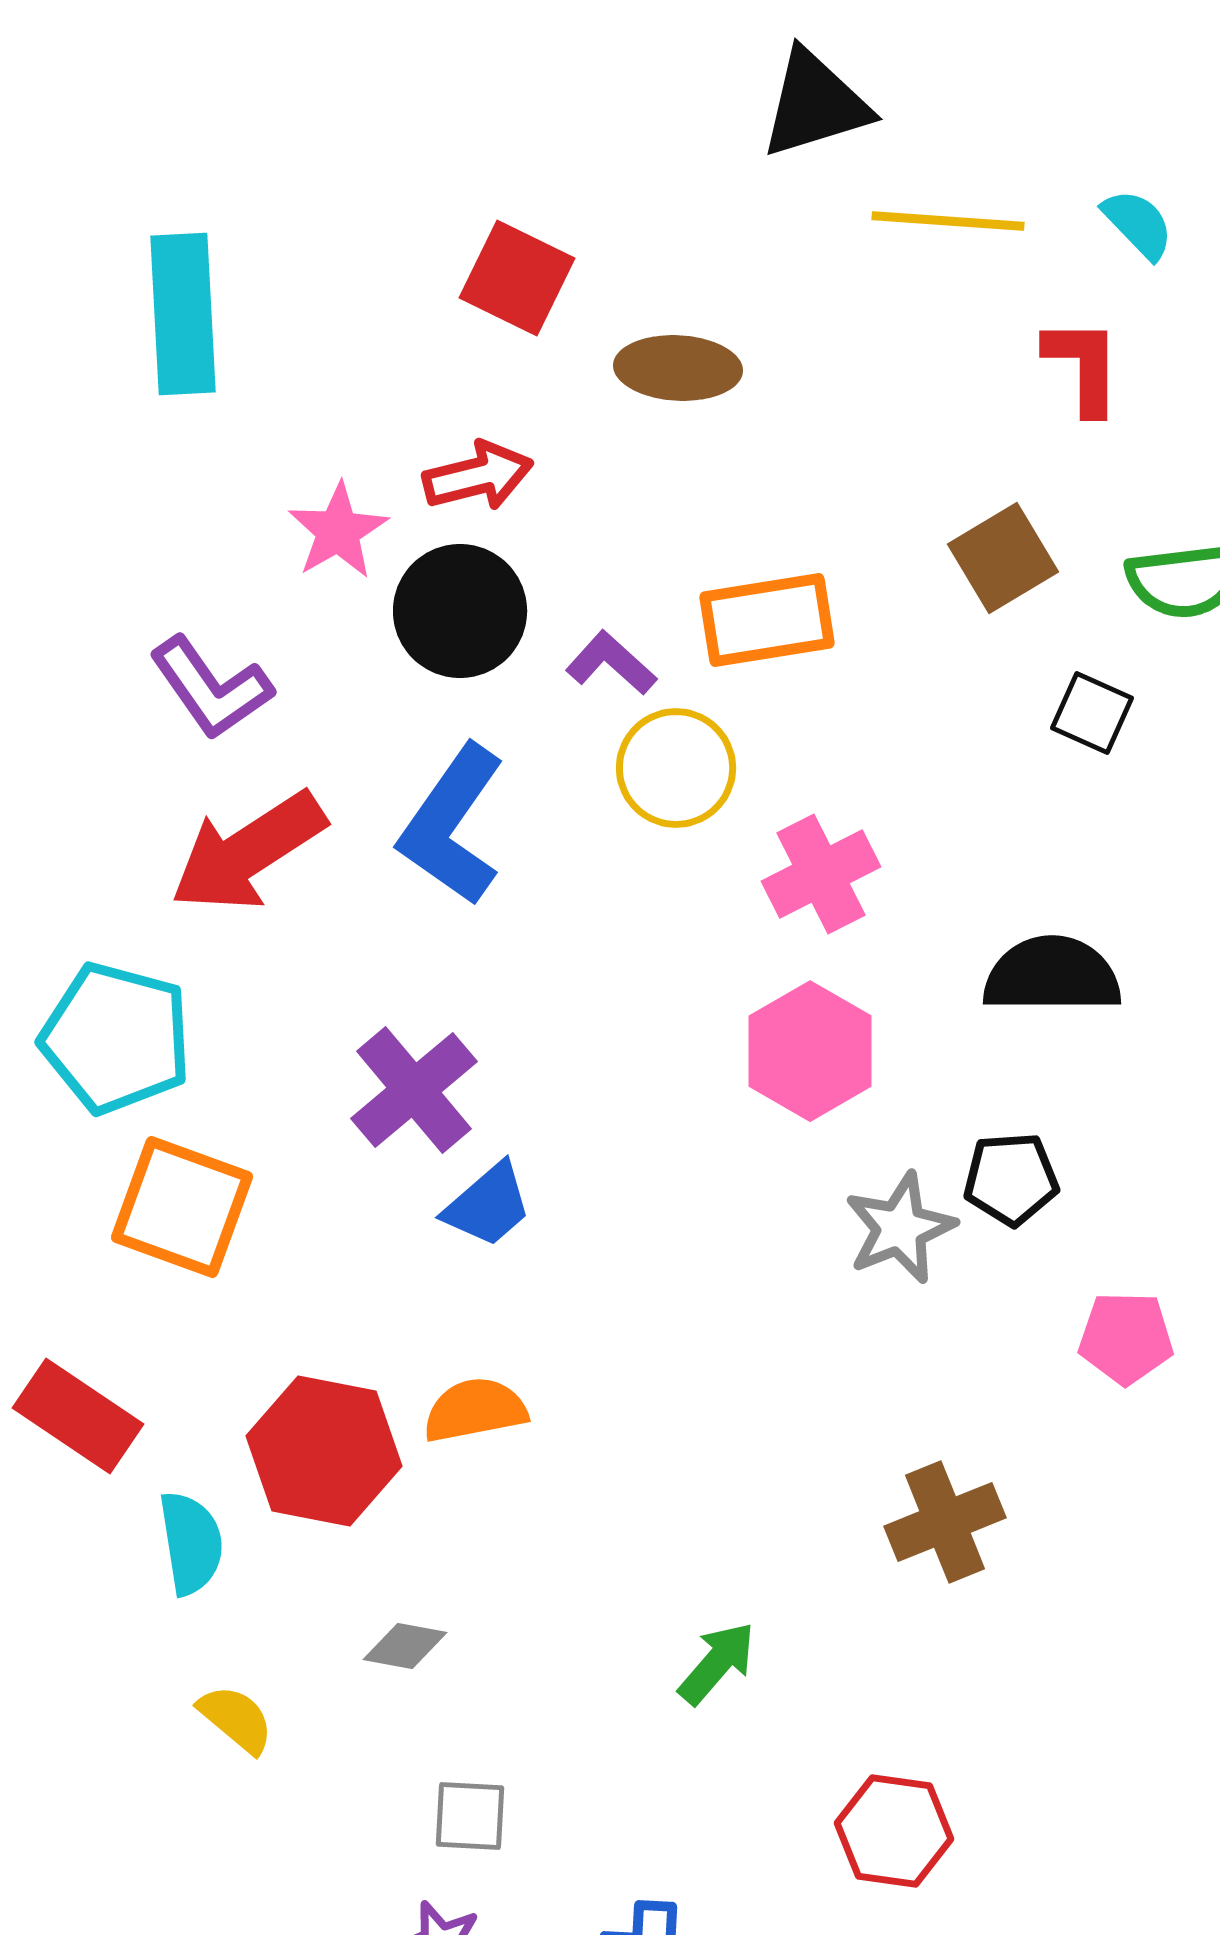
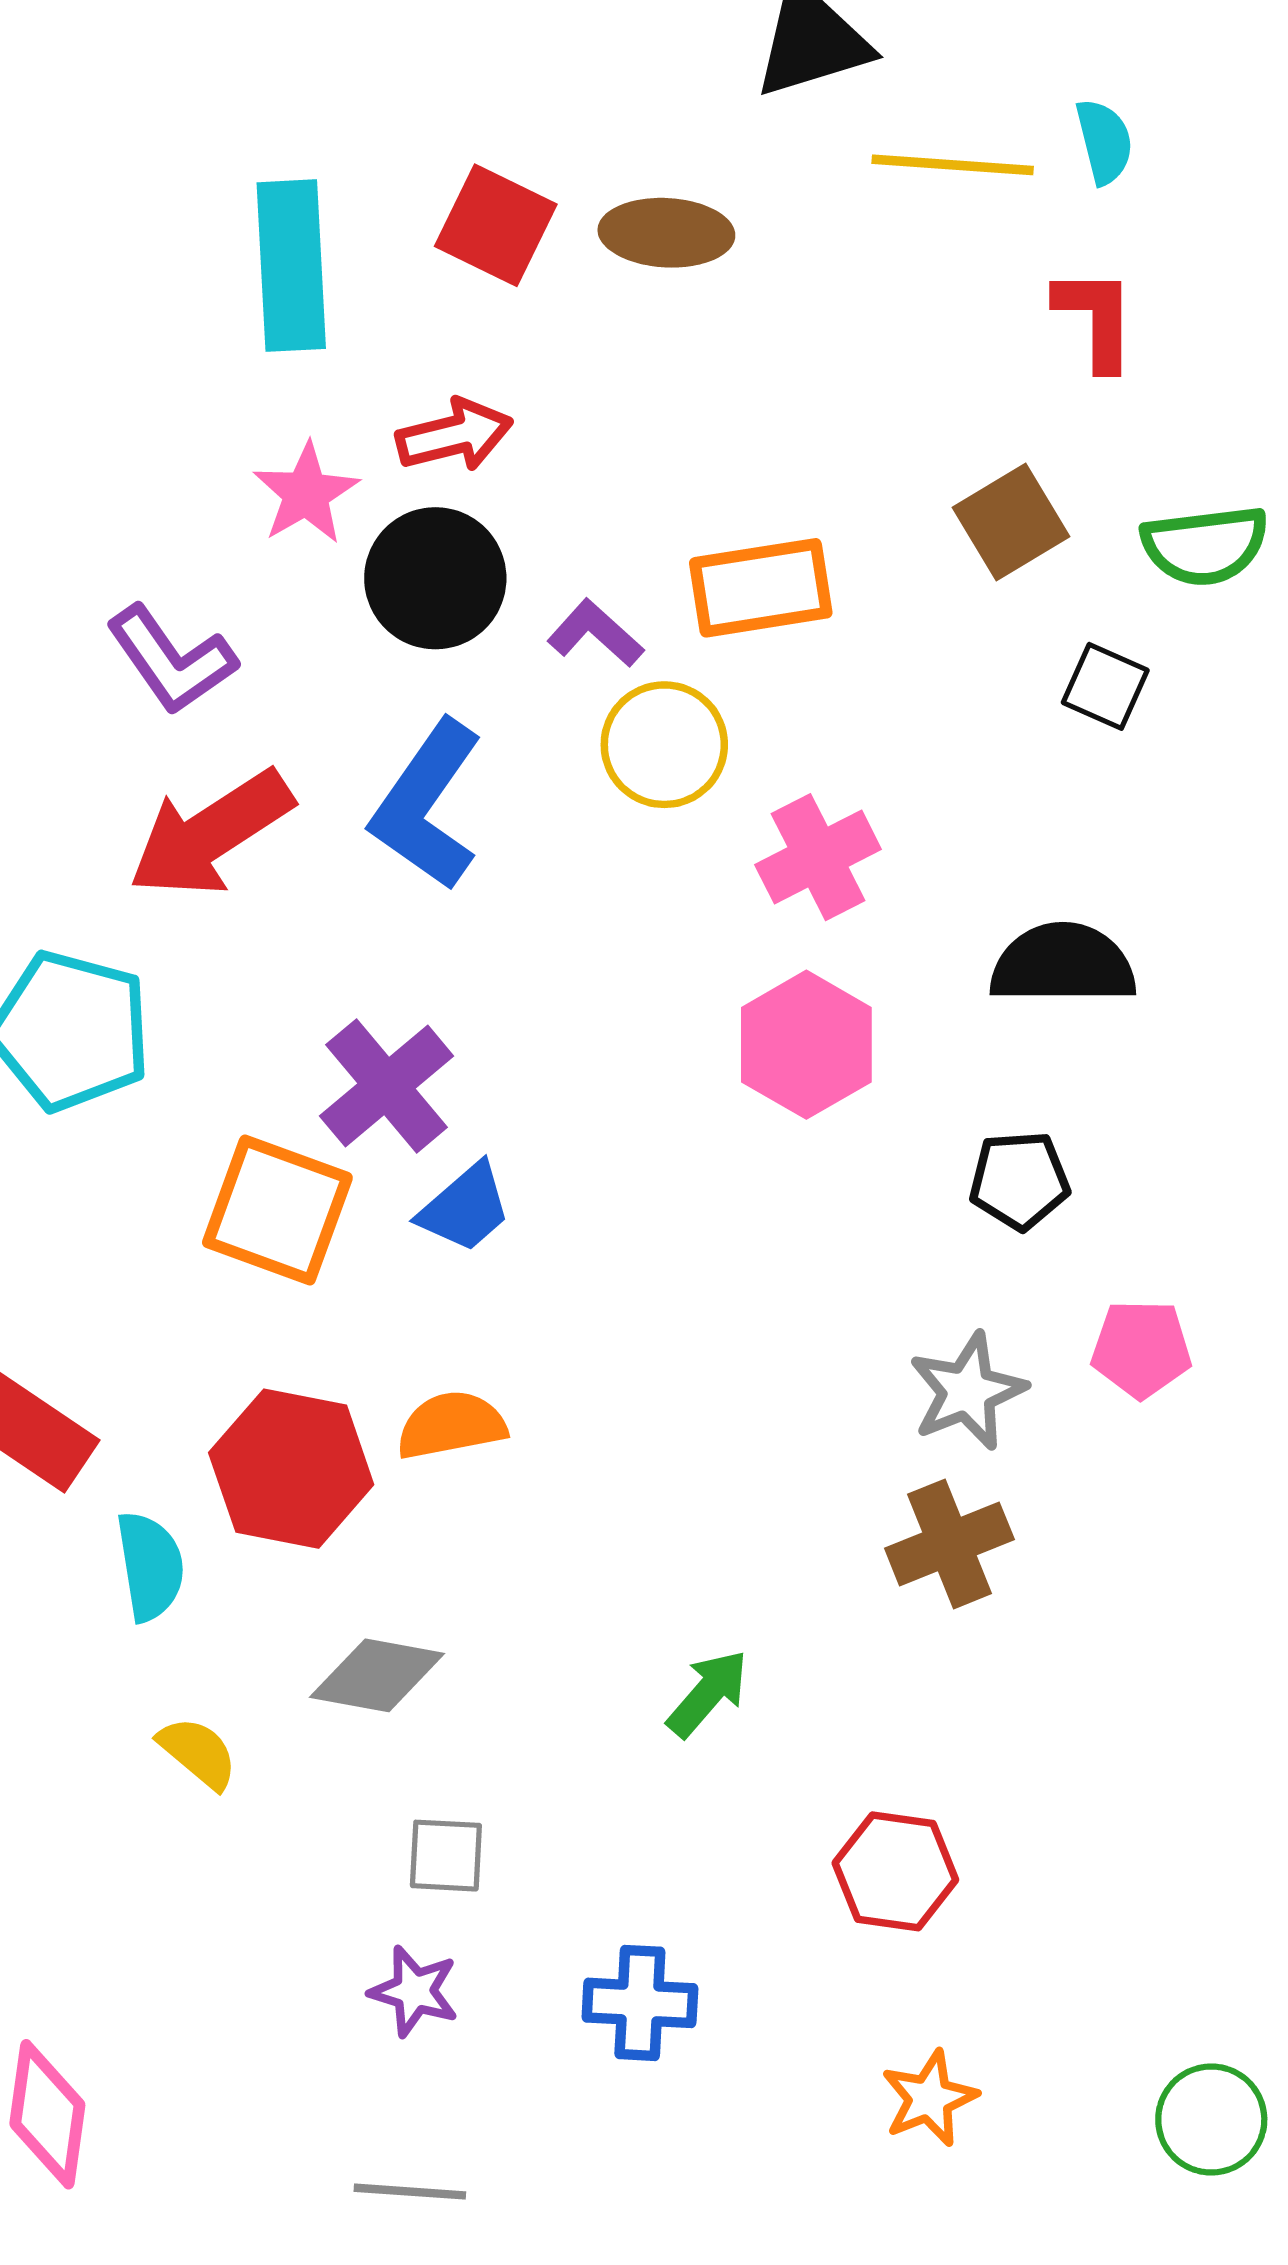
cyan semicircle: (1138, 224) -> (1104, 142), moved, turned 30
cyan rectangle: (183, 314) -> (291, 266), moved
brown ellipse: (678, 368) -> (666, 233), moved
orange square: (182, 1207) -> (277, 1210), moved
gray star: (900, 1228) -> (967, 1391), moved
gray diamond: (405, 1646) -> (377, 1675), size x1.5

